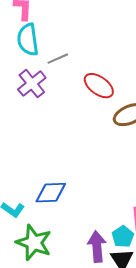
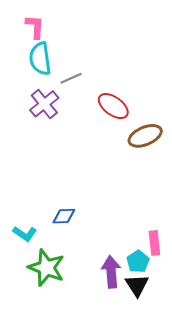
blue diamond: (51, 193) -> (64, 216), size x0.7

